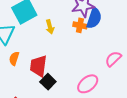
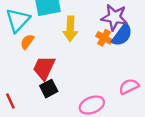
yellow arrow: (50, 27) -> (70, 29), size x1.5
orange semicircle: (14, 58) -> (27, 42), moved

